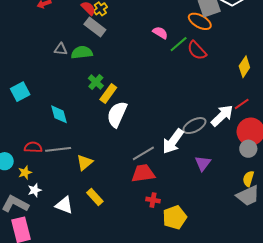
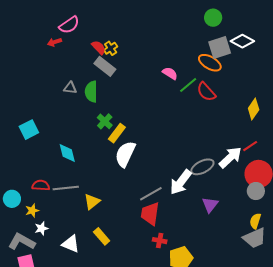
green semicircle: (82, 52) -> (91, 92), turned -85
red trapezoid: (143, 173) -> (150, 214), turned -75

